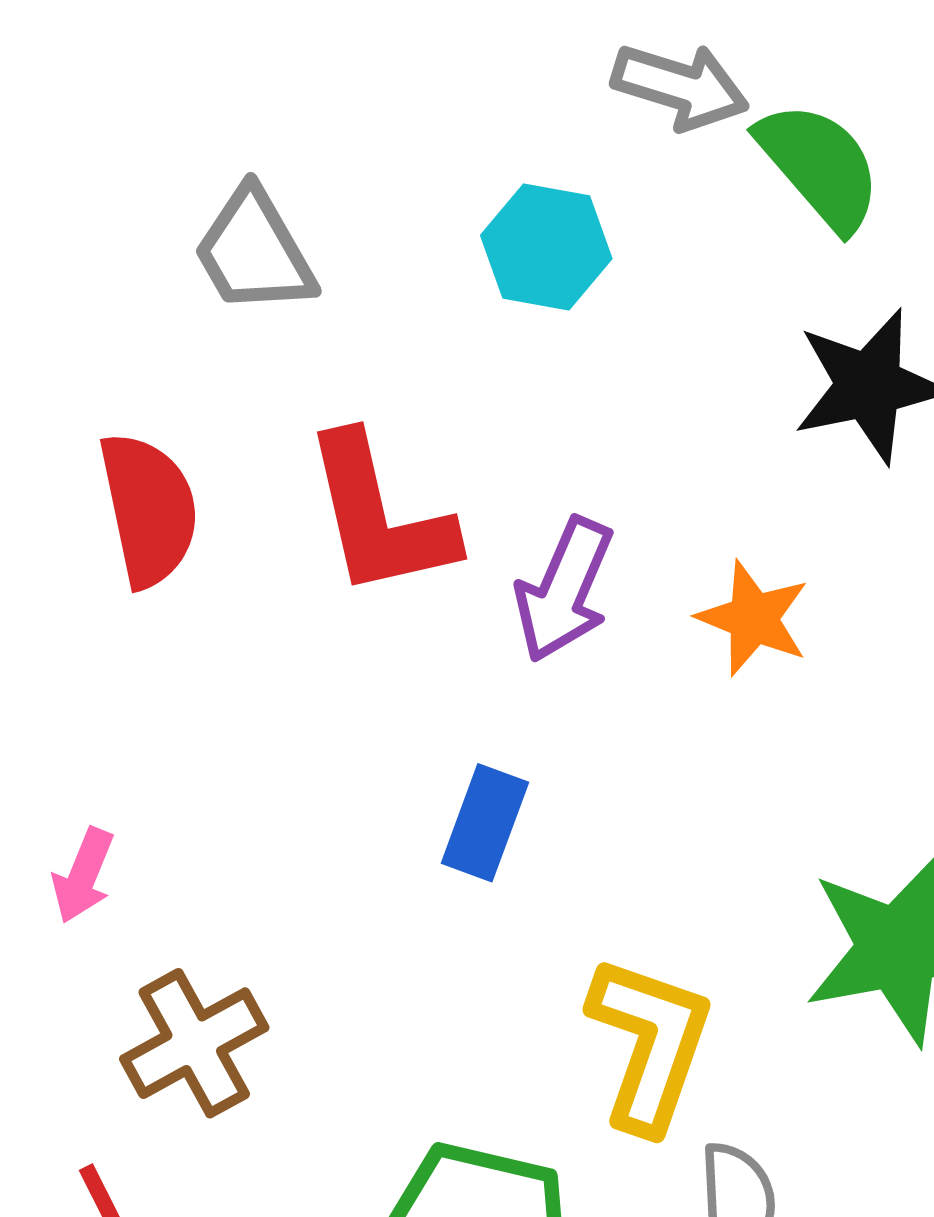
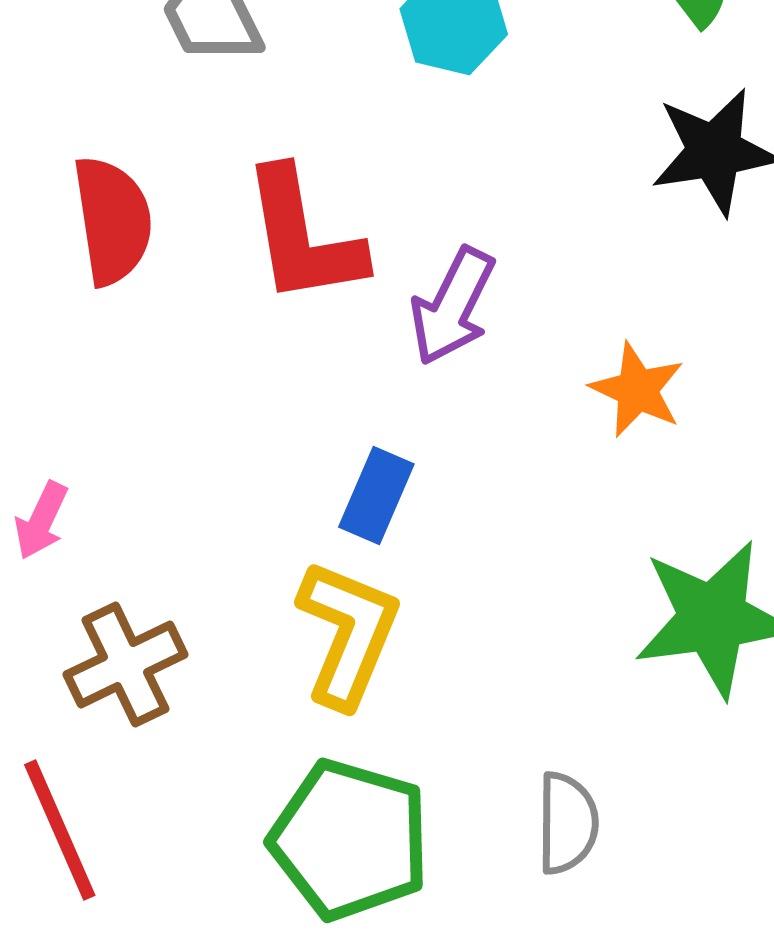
orange star: (753, 618) -> (637, 390), moved
yellow L-shape: (650, 1044) -> (348, 633), moved

